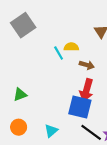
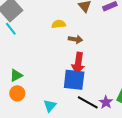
cyan line: (59, 53) -> (11, 29), moved
orange circle: (19, 127) -> (17, 93), moved

